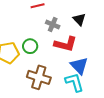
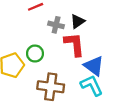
black triangle: (79, 19) -> (77, 21), moved, turned 48
red L-shape: (66, 44) -> (74, 44), turned -100

